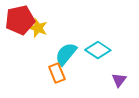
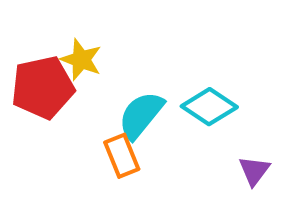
red pentagon: (20, 20) -> (43, 87), moved

